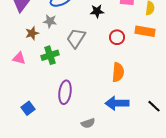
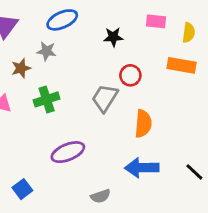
red circle: (117, 37) -> (130, 75), moved
gray trapezoid: (76, 38) -> (105, 98), moved
purple ellipse: (65, 92) -> (68, 152), turned 60
blue square: (28, 108) -> (22, 189), moved

